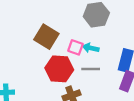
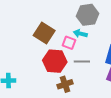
cyan arrow: (91, 48) -> (80, 34), moved

